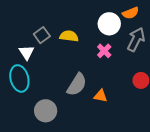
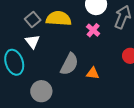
yellow semicircle: (69, 36) -> (59, 19), size x1.4
white triangle: (27, 52) -> (32, 42), moved

